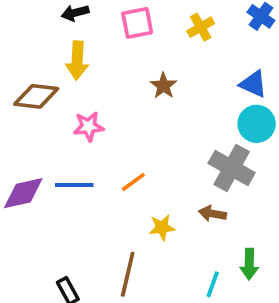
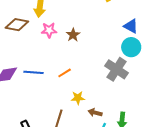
brown star: (163, 86) -> (73, 35), moved
pink star: (88, 126) -> (49, 30), moved
brown arrow: (212, 214) -> (95, 113), moved

